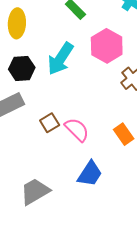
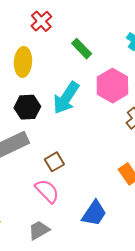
pink semicircle: (77, 130) -> (47, 191), moved
gray trapezoid: (35, 191) -> (39, 230), size x0.7

